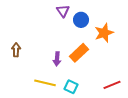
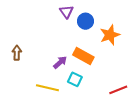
orange rectangle: (79, 53) -> (83, 56), turned 72
purple arrow: (57, 59) -> (60, 62), turned -136
cyan square: (71, 87) -> (75, 79), moved

